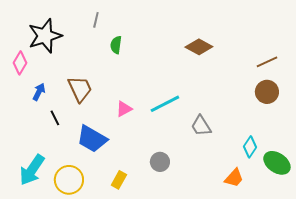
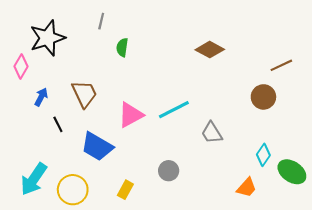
brown circle: (267, 92) -> (263, 97), moved
pink triangle: (124, 109) -> (131, 115), size x1.5

